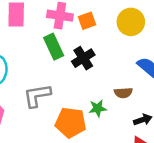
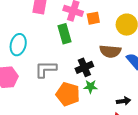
black cross: (83, 58) -> (84, 67), moved
brown semicircle: (123, 93) -> (110, 51), moved, size x1.5

